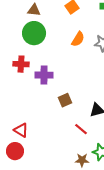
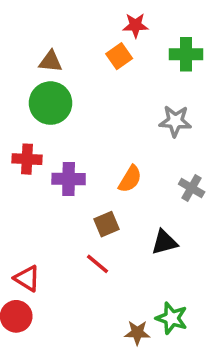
orange semicircle: (78, 39) -> (130, 179), moved
red line: (81, 129) -> (98, 264), moved

